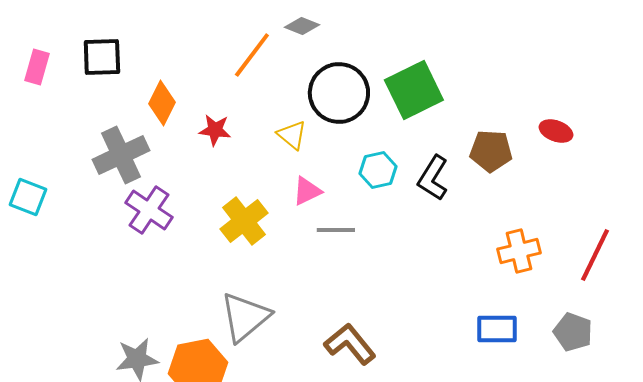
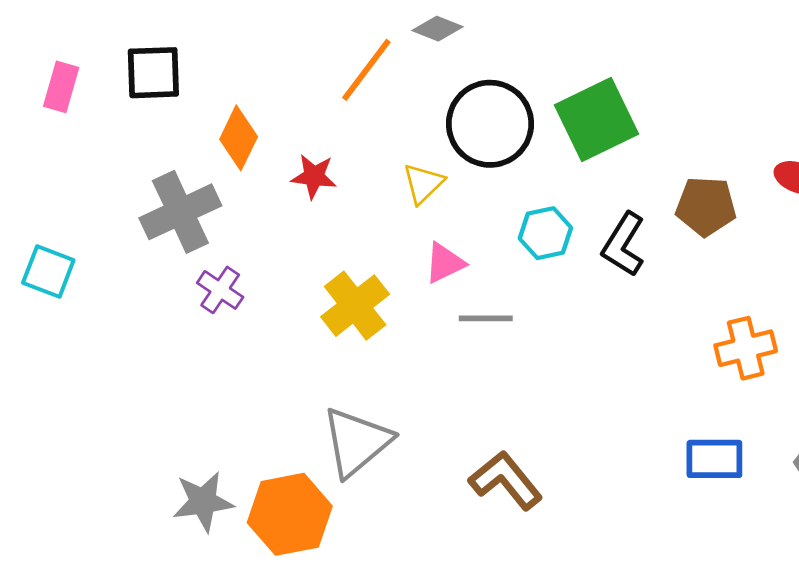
yellow triangle: (292, 135) -> (423, 183), turned 36
purple cross: (149, 210) -> (220, 290), size x0.7

